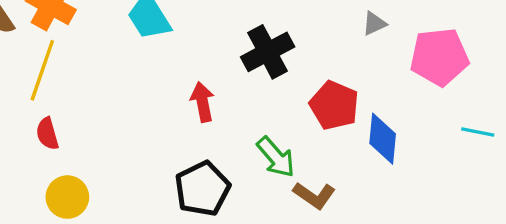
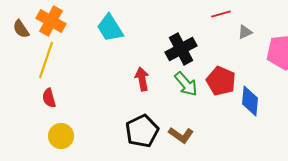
green arrow: (276, 157) -> (186, 84), moved
brown L-shape: (314, 195) -> (181, 135), moved

